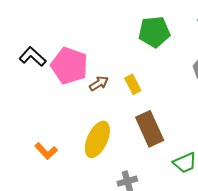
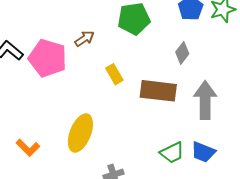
brown arrow: (99, 83) -> (85, 39), moved
brown rectangle: (150, 129) -> (158, 91), moved, turned -56

